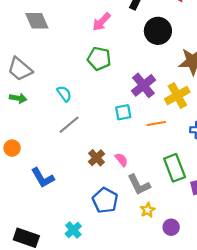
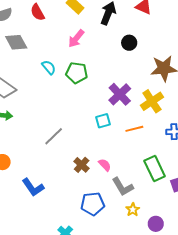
black circle: (158, 31) -> (129, 43), size x0.6
cyan semicircle: (64, 94) -> (49, 67), moved
blue pentagon: (105, 200) -> (93, 204), turned -30

